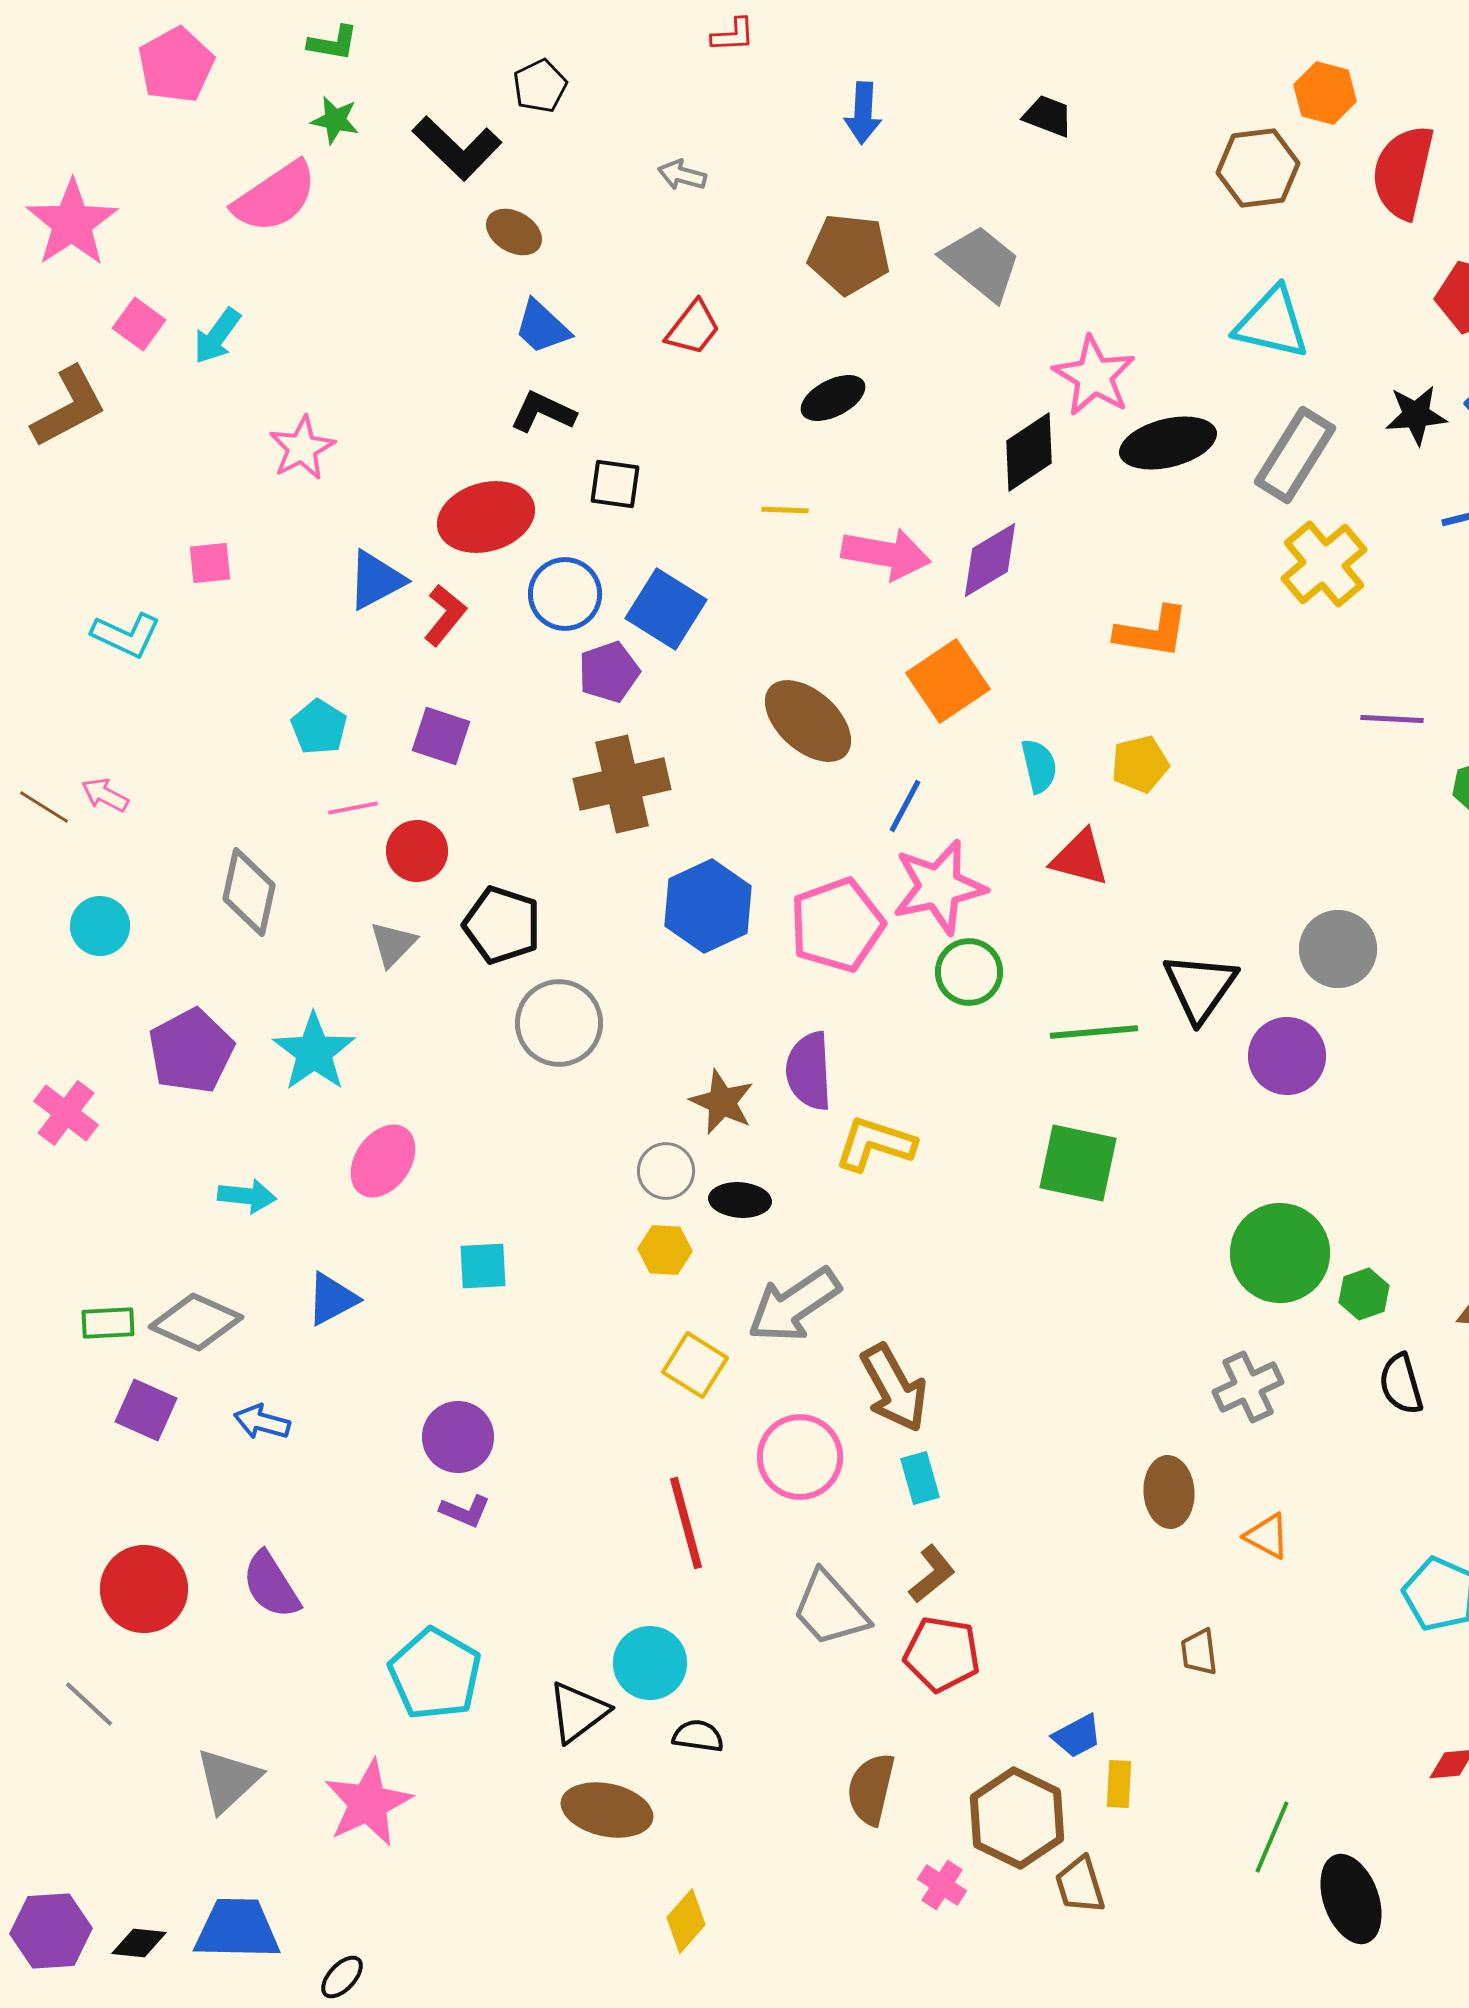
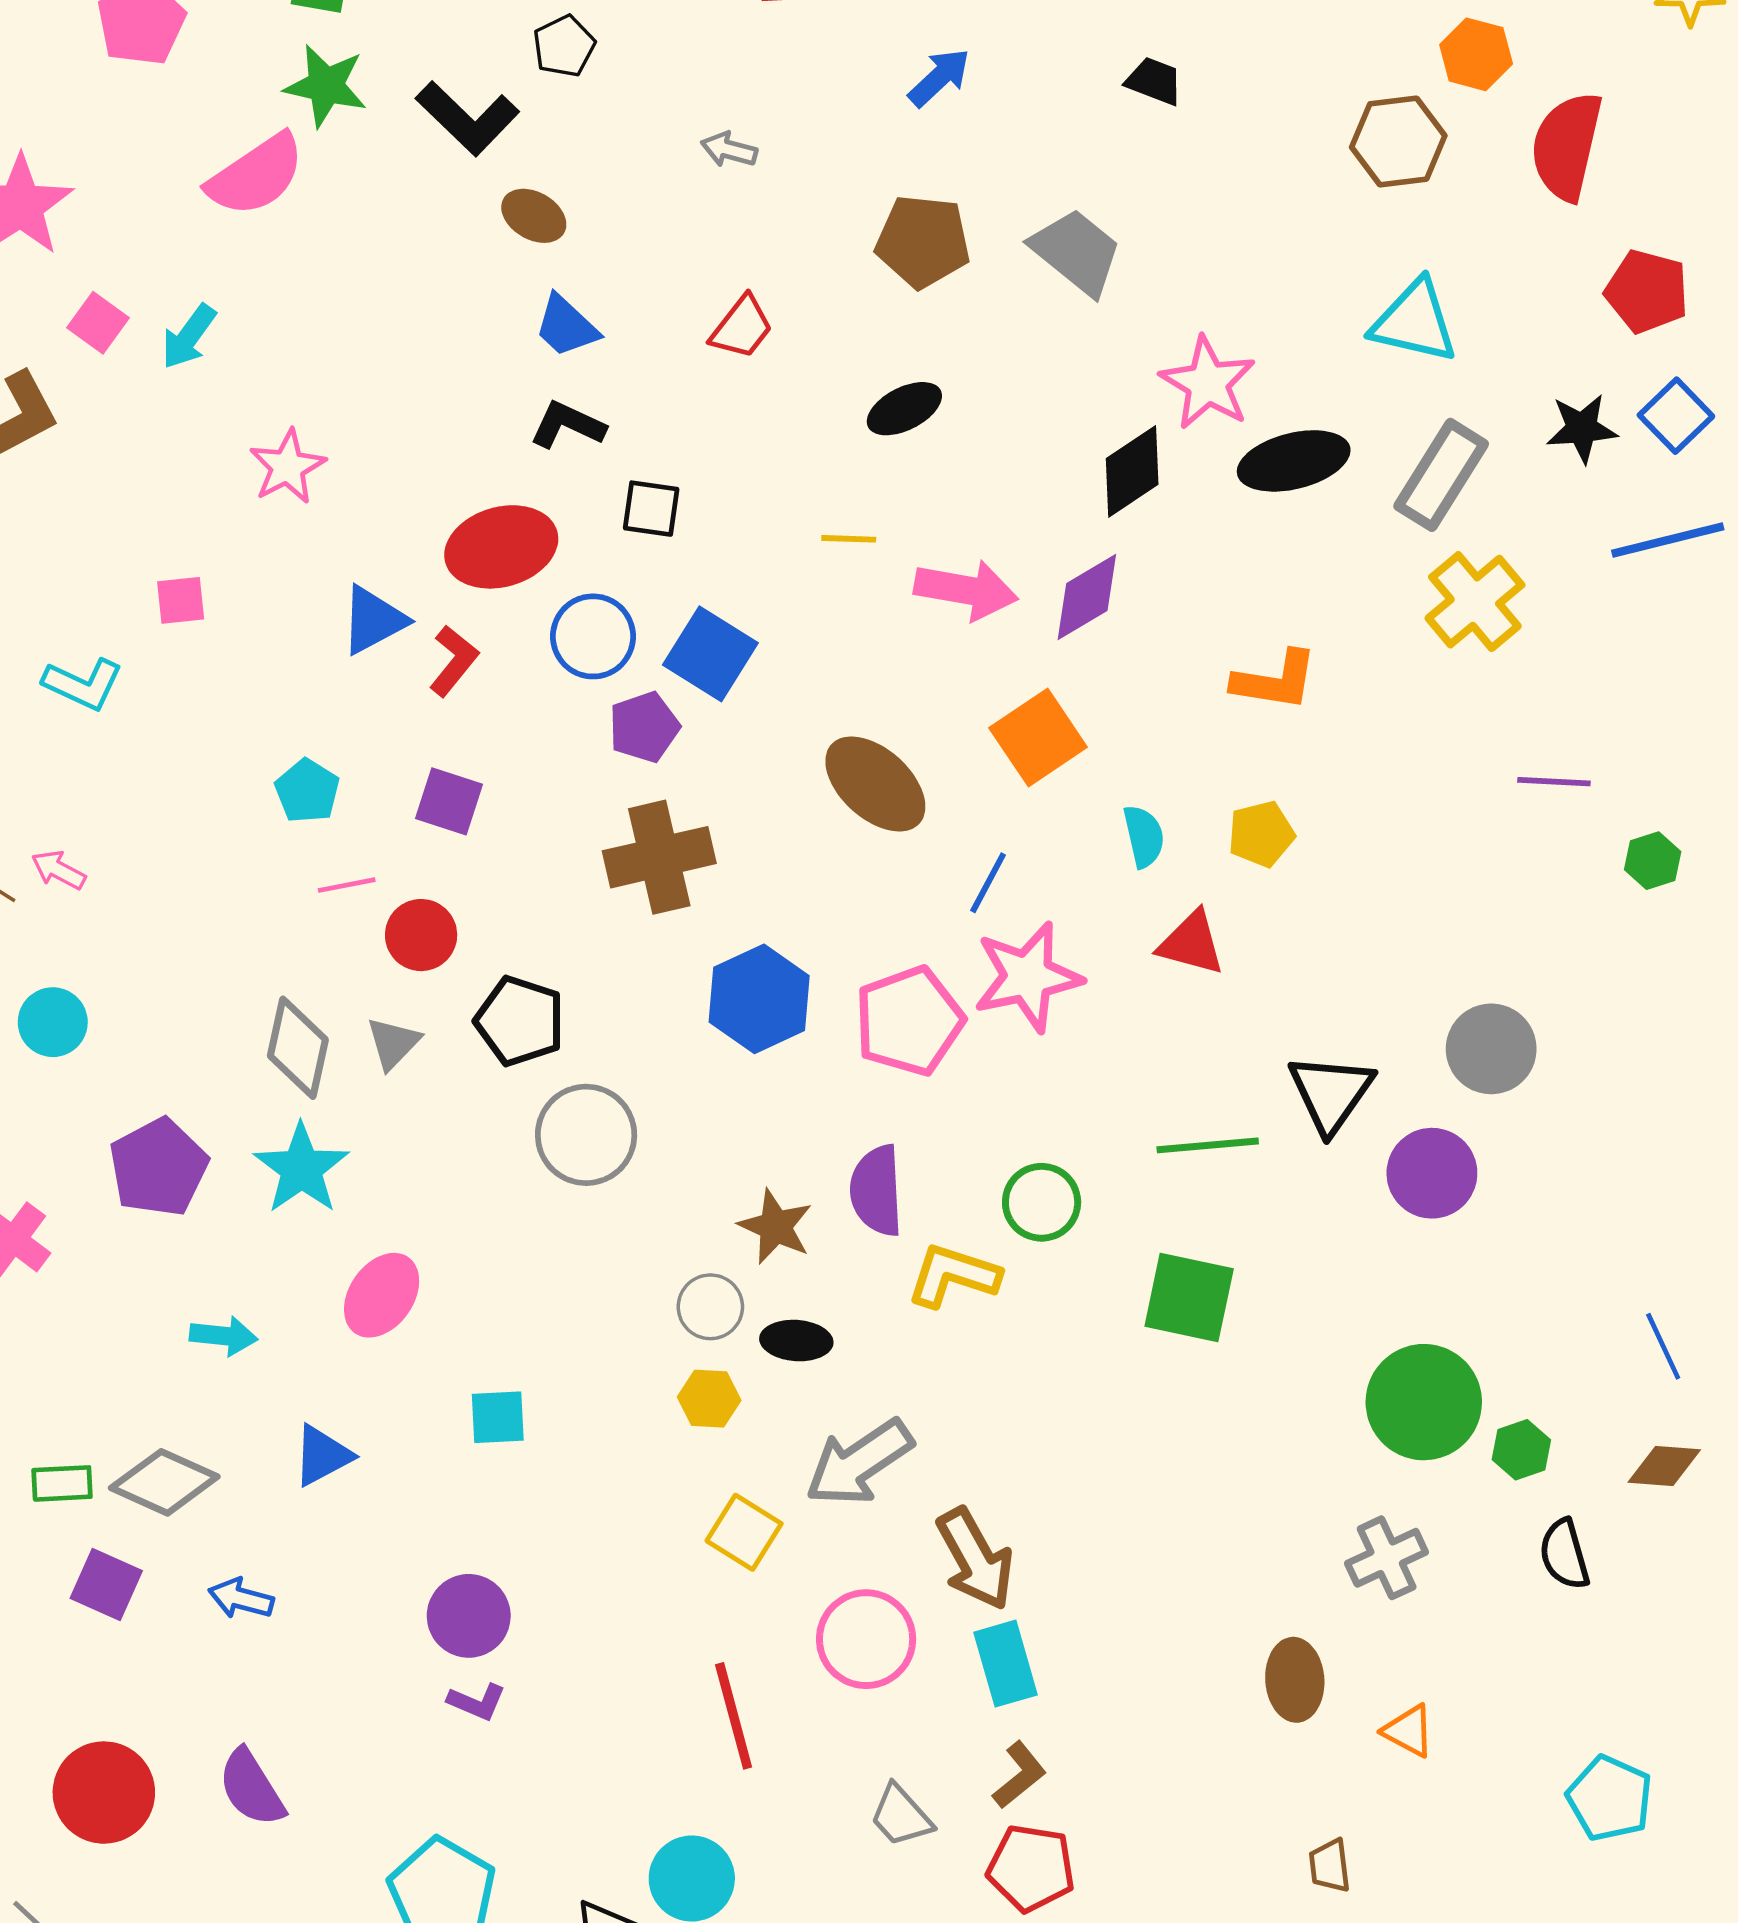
blue arrow: (863, 113) -> (939, 78), turned -136
green star: (335, 120) -> (326, 86), size x1.5
gray diamond: (249, 892) -> (298, 1048), moved
green circle: (969, 972) -> (1042, 1202), moved
cyan rectangle: (920, 1478) -> (1006, 1664), size x1.4
gray trapezoid: (830, 1609) -> (901, 1816), size x0.7

